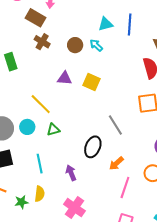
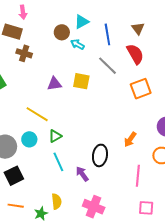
blue line: (130, 24) -> (107, 34), moved
brown circle: (75, 45) -> (62, 32), moved
gray line: (115, 125) -> (107, 66), moved
black ellipse: (93, 147) -> (100, 155), moved
orange arrow: (116, 163) -> (130, 139), moved
cyan line: (40, 164) -> (58, 162), moved

